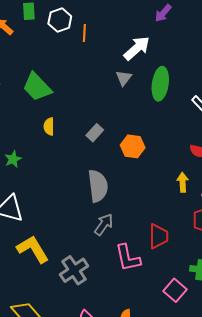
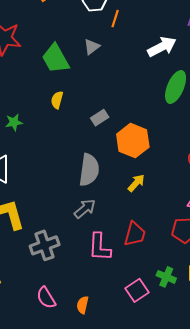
gray triangle: (124, 78) -> (92, 47), moved
orange hexagon: (133, 146) -> (133, 141), size x1.4
yellow arrow: (183, 182) -> (136, 183), moved, turned 30

